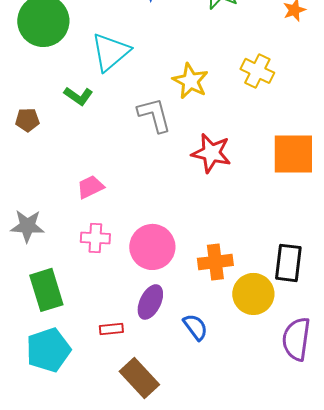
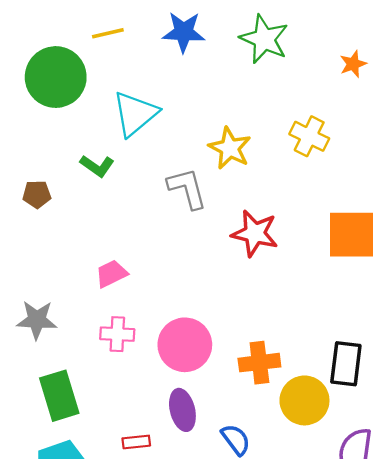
purple ellipse: (150, 302) -> (182, 410), turned -40

